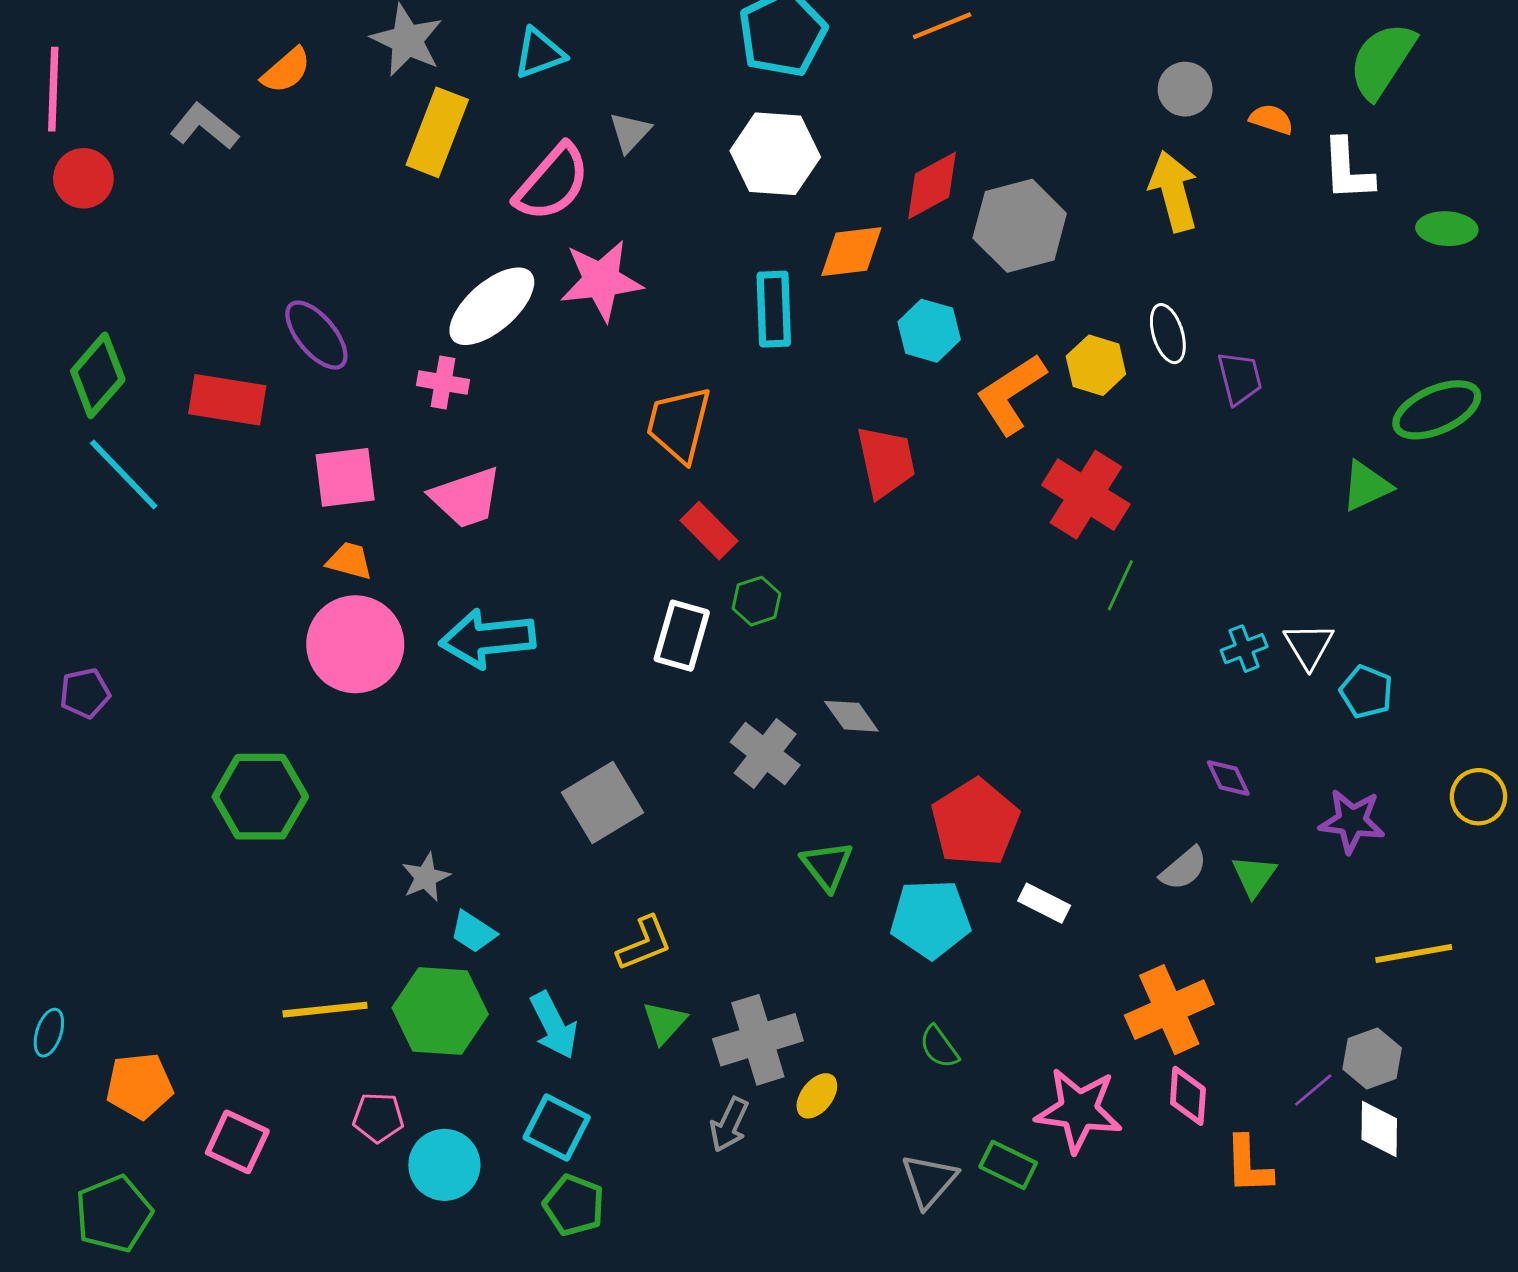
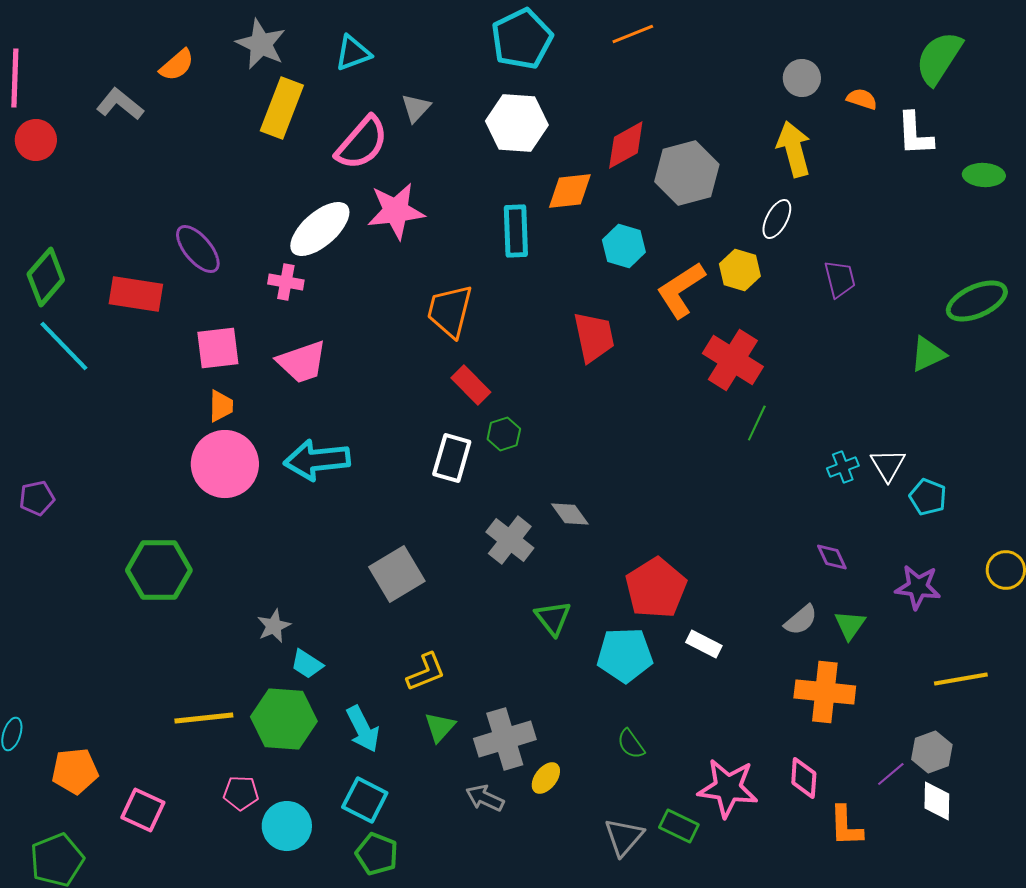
white ellipse: (1168, 334) -> (777, 219), moved, turned 45
orange trapezoid: (349, 561) -> (221, 406), turned 76
orange cross: (1169, 1010) -> (825, 692), moved, turned 30
gray arrow: (729, 1125) -> (485, 798), turned 90

